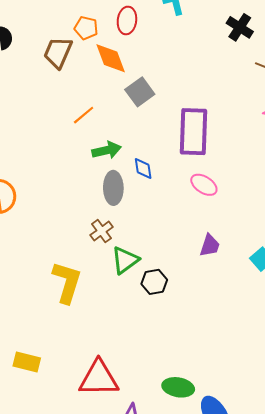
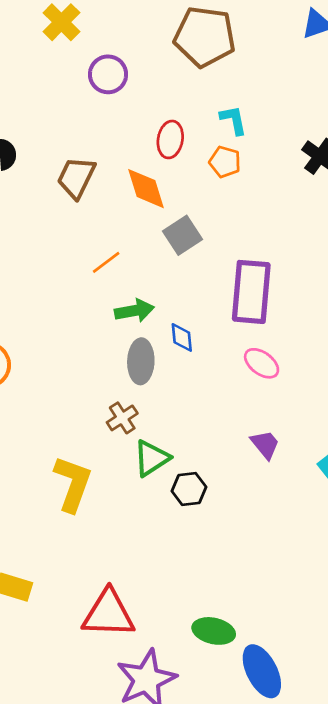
orange pentagon: (86, 28) -> (225, 162), moved
purple trapezoid: (210, 246) -> (265, 444), turned -60

